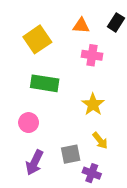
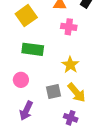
yellow arrow: (100, 141) -> (77, 93), size x1.5
gray square: (71, 154) -> (53, 91), moved

